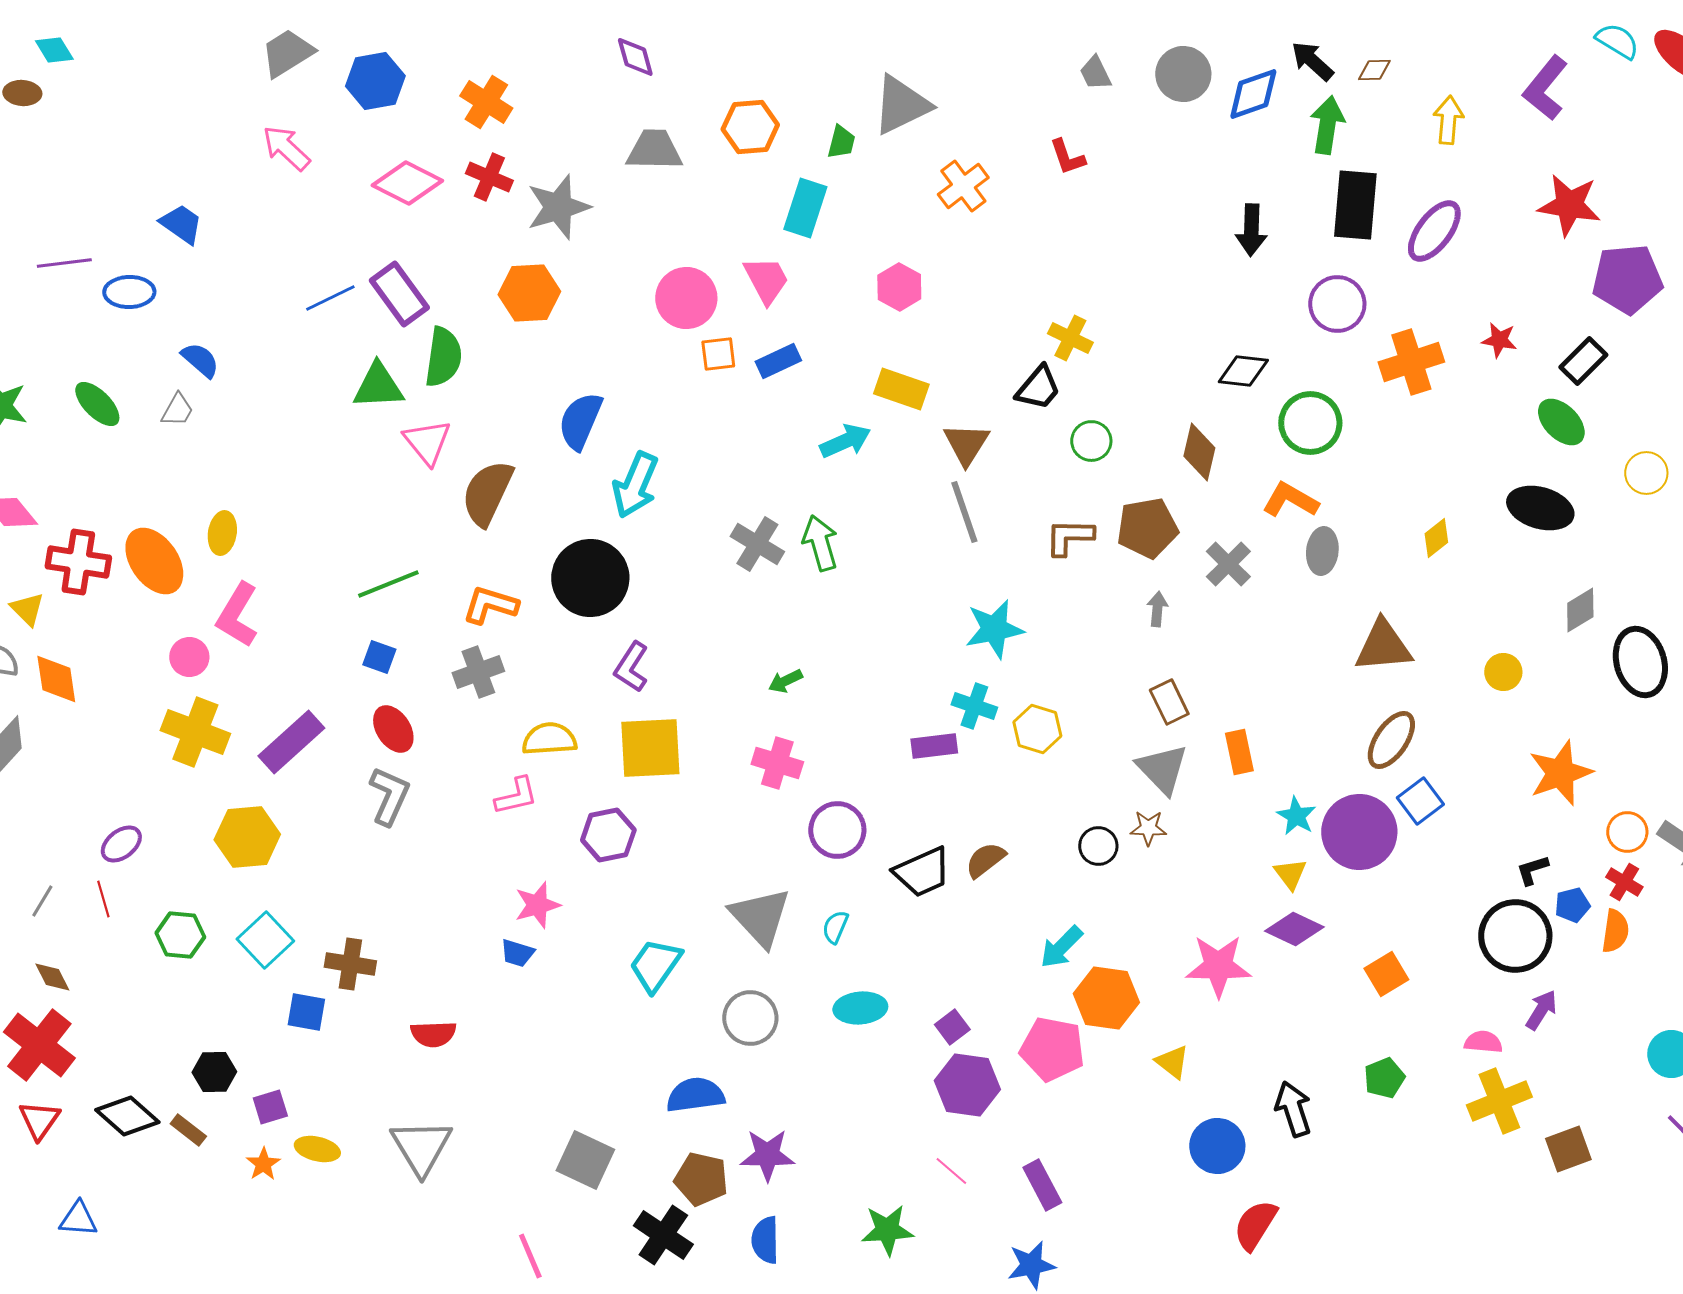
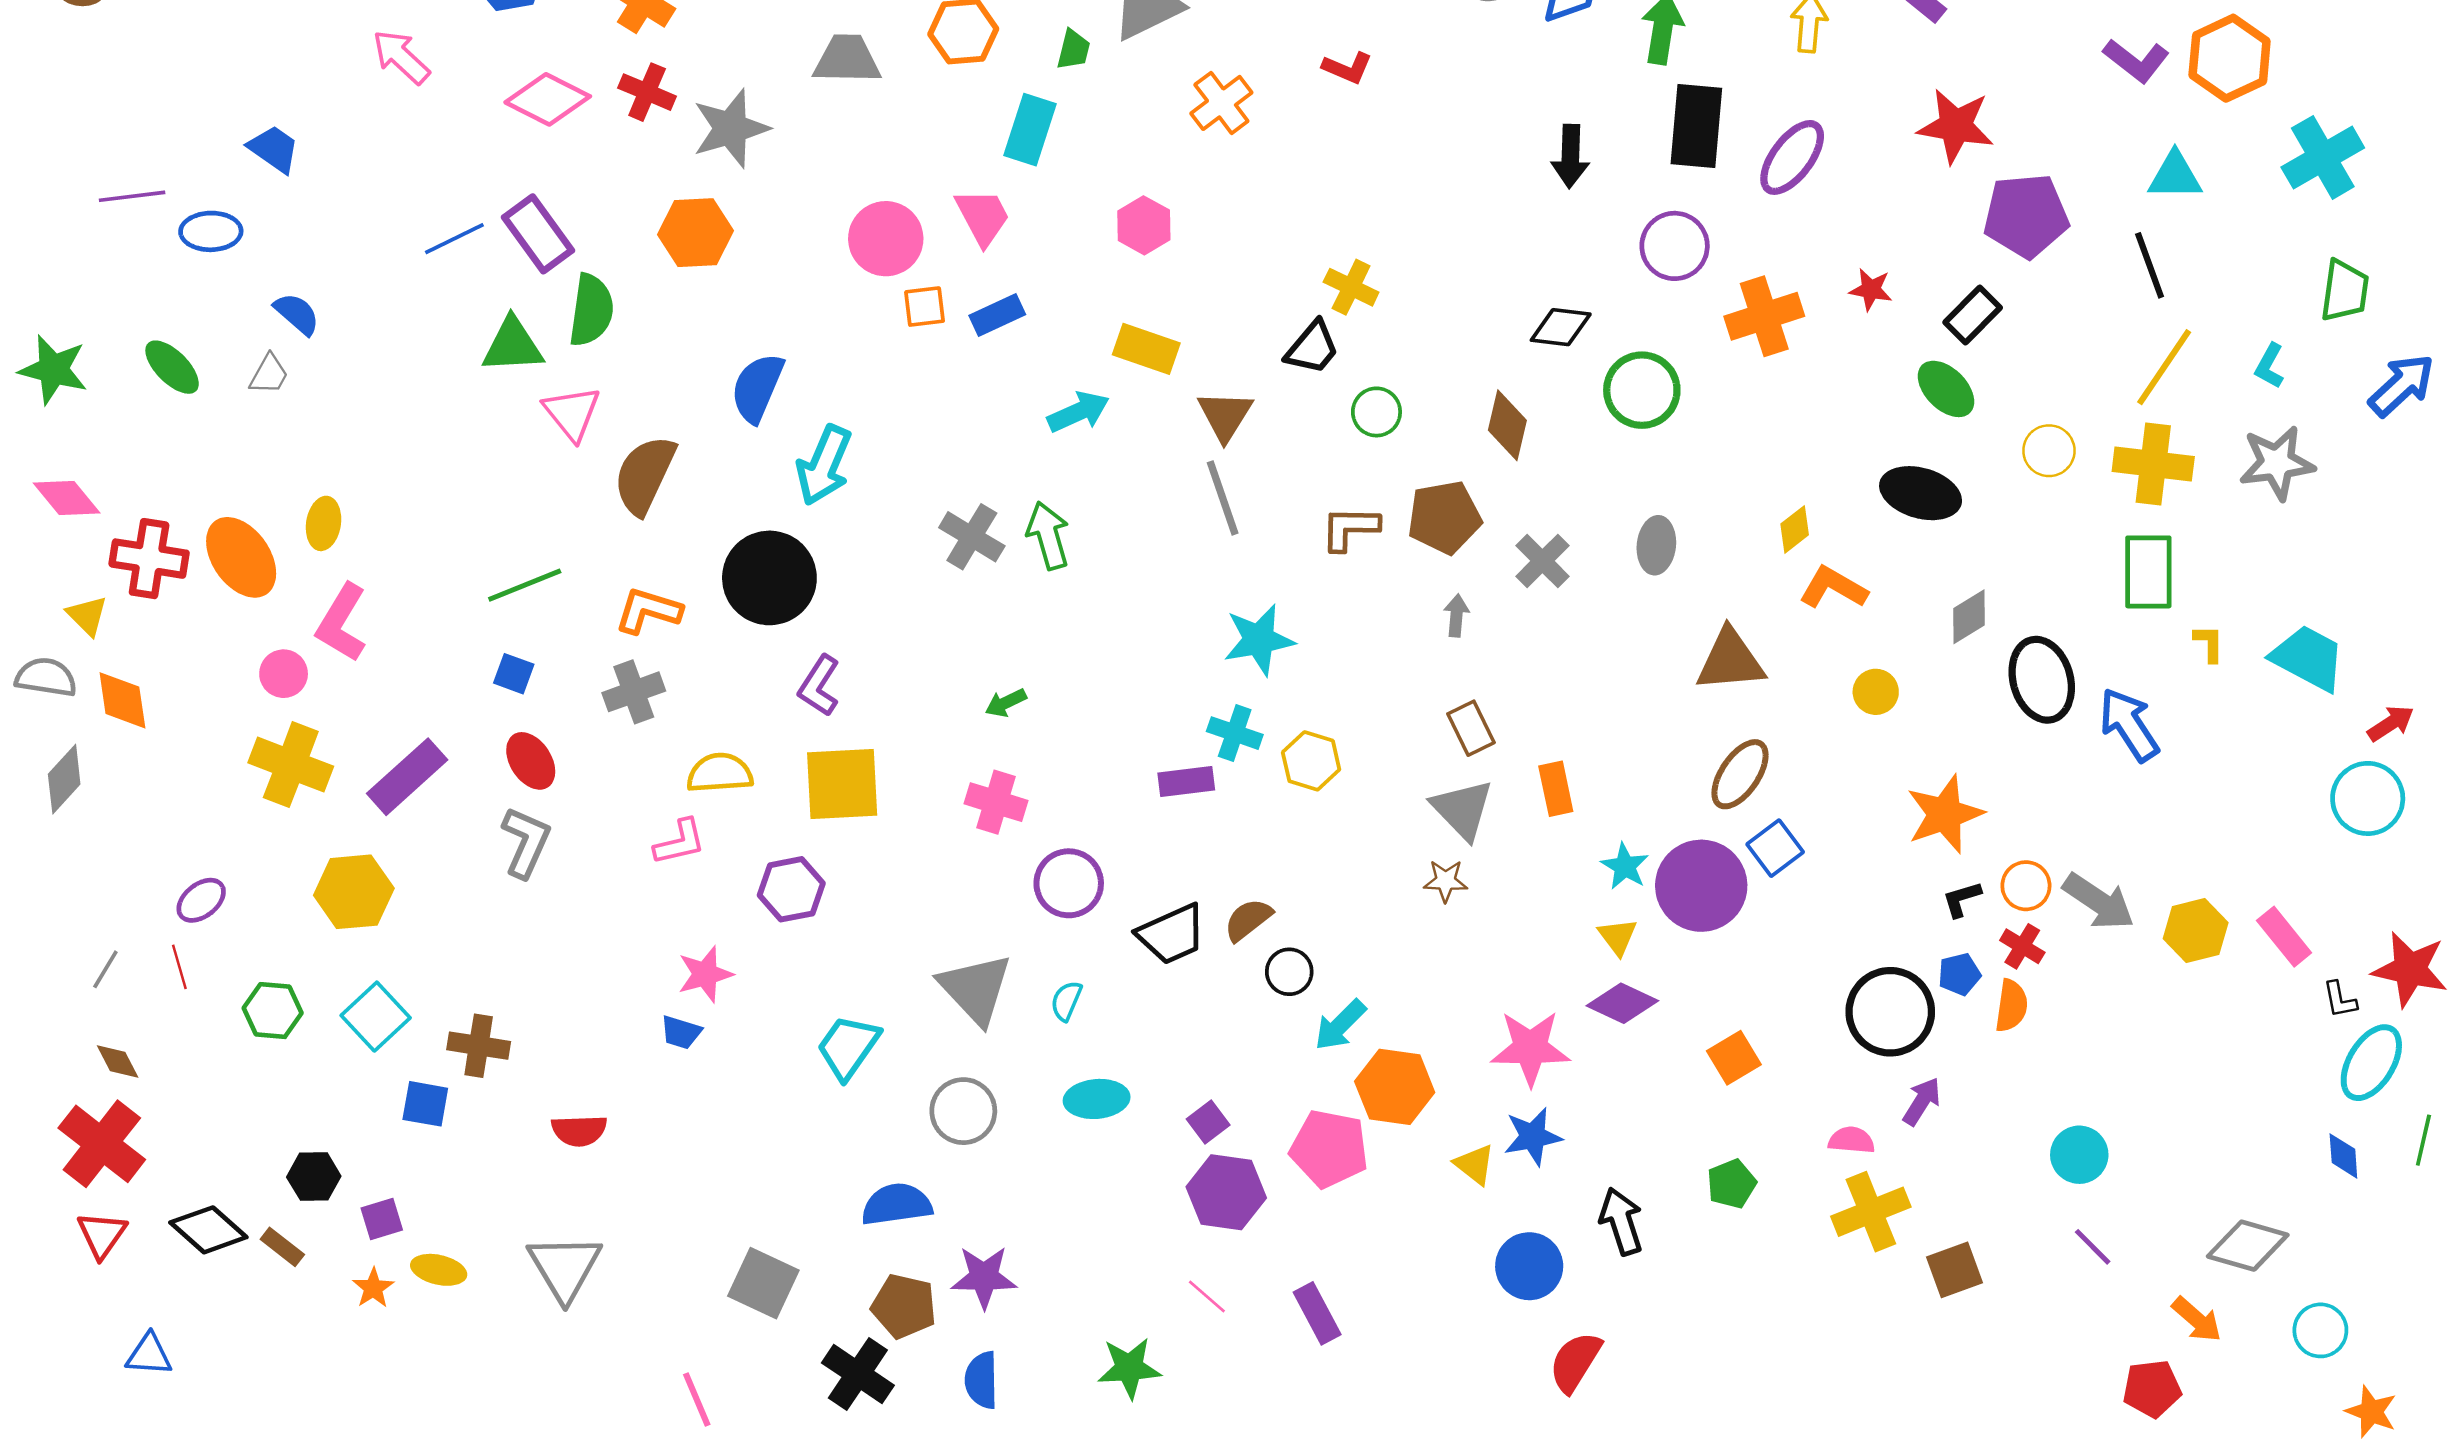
red L-shape: (1067, 157) -> (1347, 68), turned -48
orange L-shape: (1290, 500) -> (1833, 588), moved
black circle: (1098, 846) -> (1289, 972), moved
black L-shape: (1532, 870) -> (1962, 899), moved
blue star: (1031, 1265) -> (1533, 1137), moved

